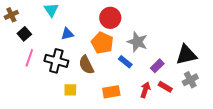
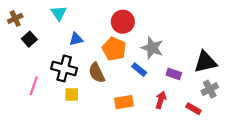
pink line: (29, 58) -> (34, 86), moved
purple rectangle: (157, 66) -> (174, 74), turned 64
red rectangle: (165, 87) -> (193, 109), moved
yellow square: (70, 90) -> (72, 95), moved

